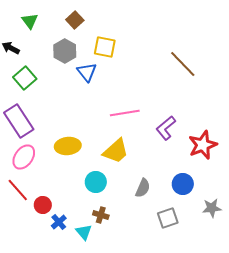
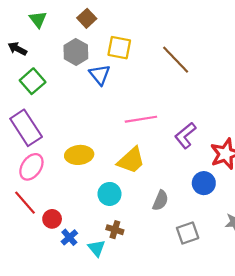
brown line: (183, 64) -> (176, 60), moved
blue circle: (183, 184) -> (204, 183), moved

